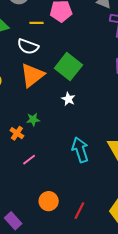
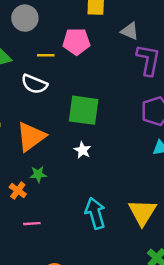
green square: (68, 67) -> (84, 110), turned -32
orange triangle: (32, 75) -> (31, 137), moved
pink line: (29, 160) -> (32, 224), turned 32

